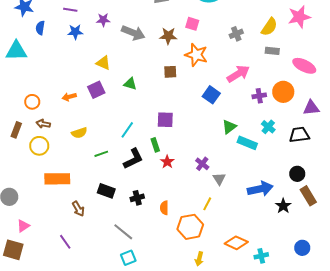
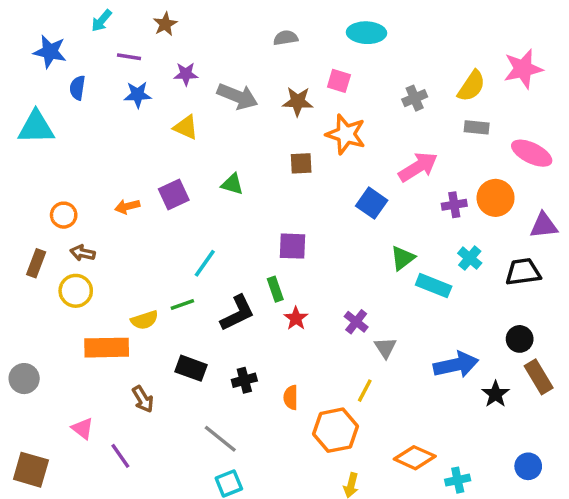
yellow triangle: (103, 63) -> (186, 127), moved
cyan line: (127, 130) -> (205, 263), moved
yellow semicircle: (79, 133) -> (145, 320), moved
pink triangle: (23, 226) -> (83, 428), moved, turned -48

